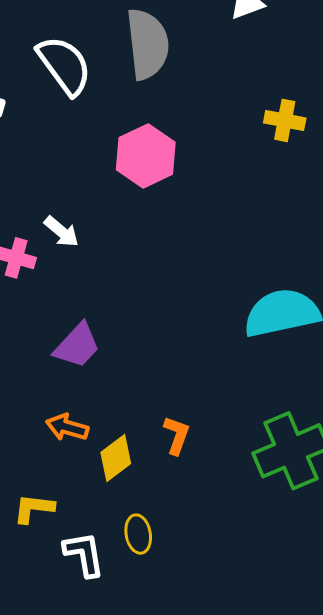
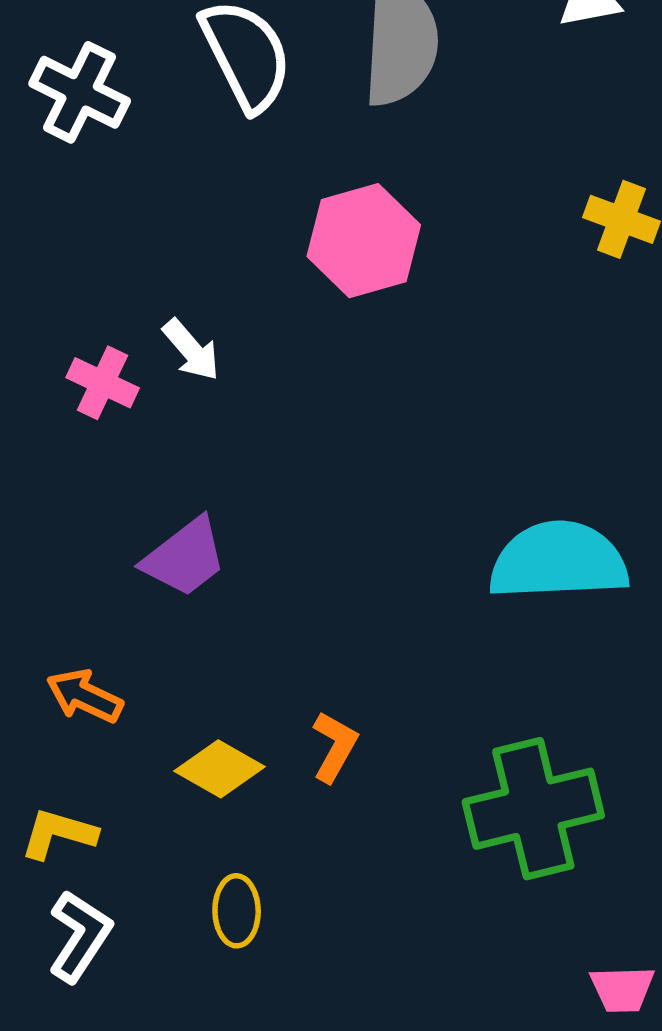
orange arrow: (67, 427) -> (85, 696), moved
yellow diamond: (116, 458) -> (219, 769), turned 57
white L-shape: (84, 554) -> (80, 936), moved, turned 33

